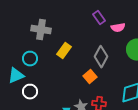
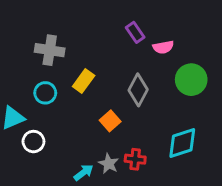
cyan circle: (30, 59) -> (45, 93), moved
orange square: (90, 77) -> (110, 121), moved

